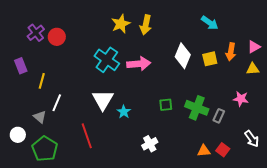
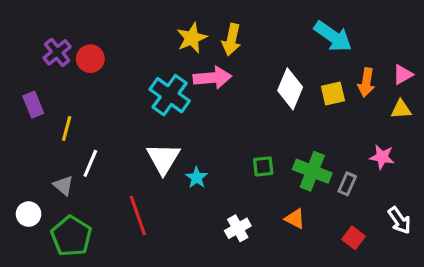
cyan arrow: (210, 23) -> (333, 36), size x1.4
pink arrow: (139, 64) -> (212, 78), moved
orange triangle: (204, 151) -> (295, 219), moved, turned 32

